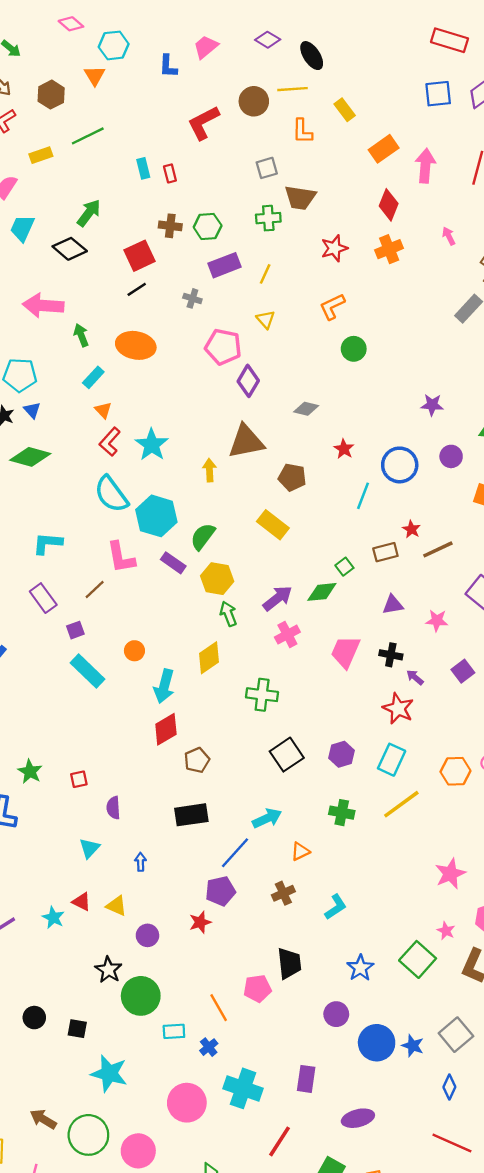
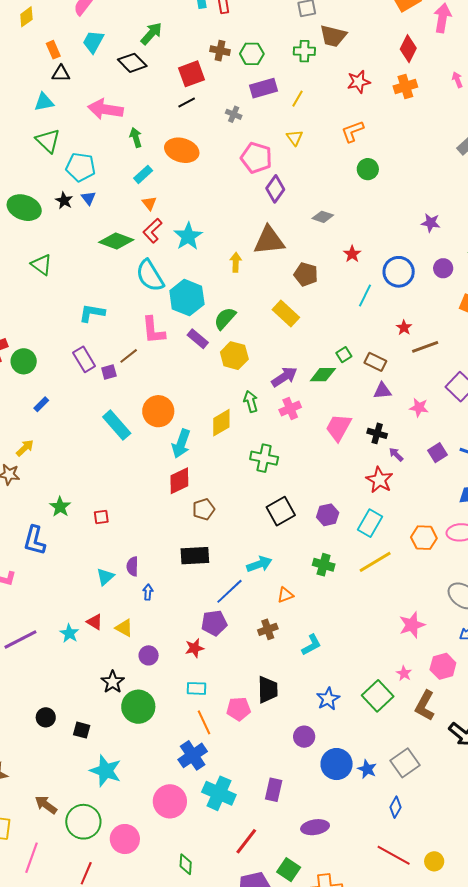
green diamond: (30, 457) -> (116, 241), moved
brown rectangle: (385, 552) -> (375, 362), moved, turned 35
green arrow: (228, 614) -> (251, 401), moved
purple square: (75, 630) -> (109, 372), moved
orange circle: (134, 651) -> (158, 411), size x1.8
purple semicircle: (113, 808) -> (132, 566), moved
cyan rectangle: (174, 1031) -> (196, 688), moved
blue cross: (209, 1047) -> (193, 755), size x1.8

